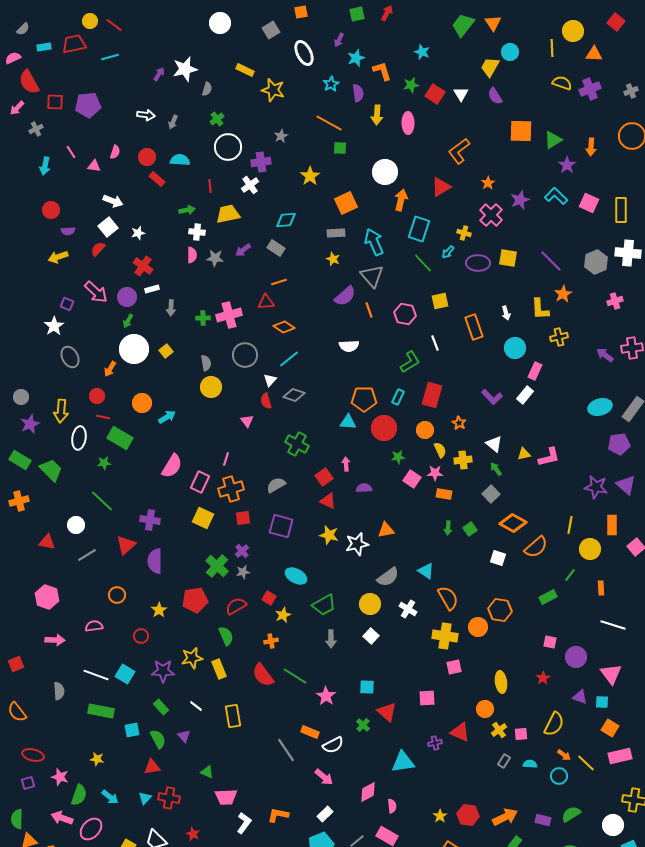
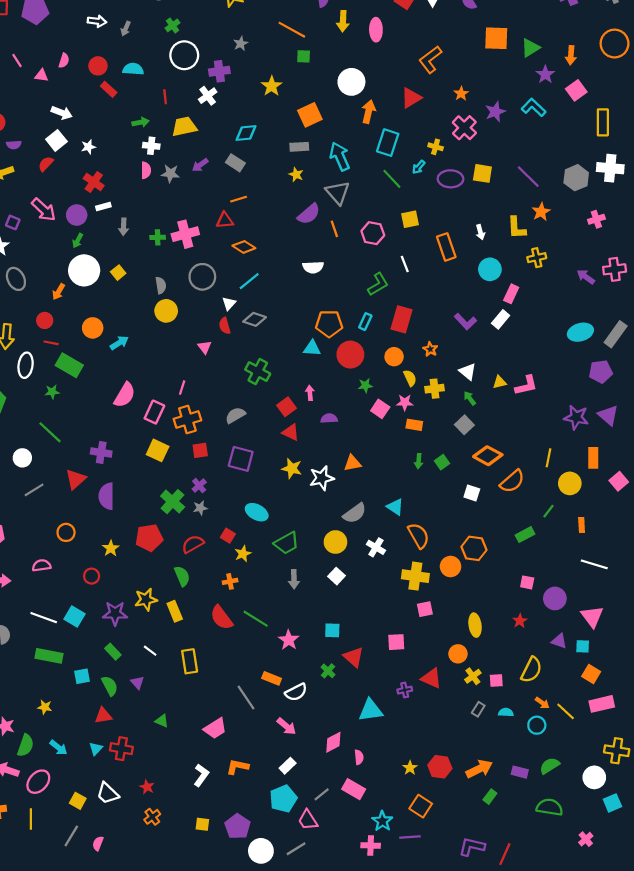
pink square: (589, 203) -> (576, 90), moved, turned 30
pink trapezoid: (226, 797) -> (215, 728), moved, turned -30

